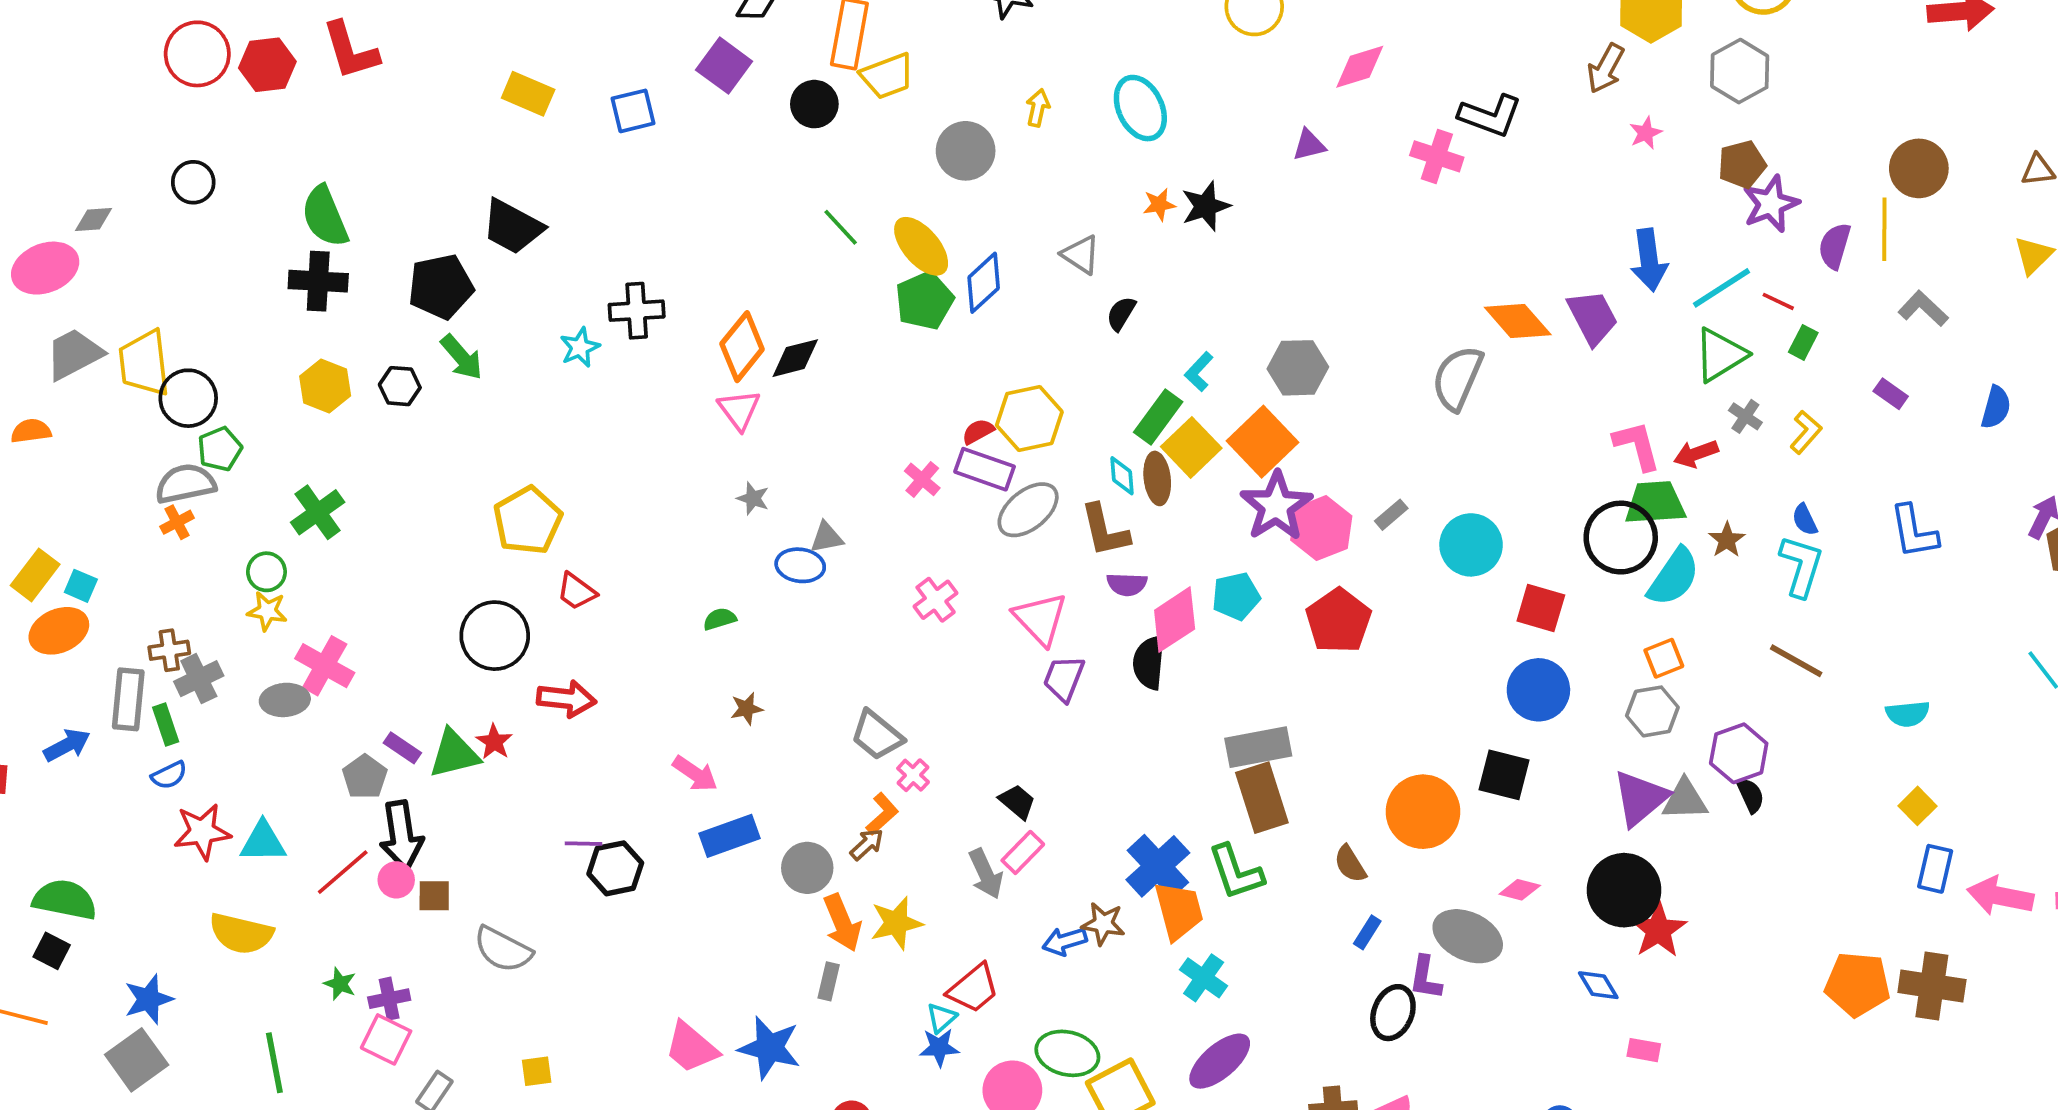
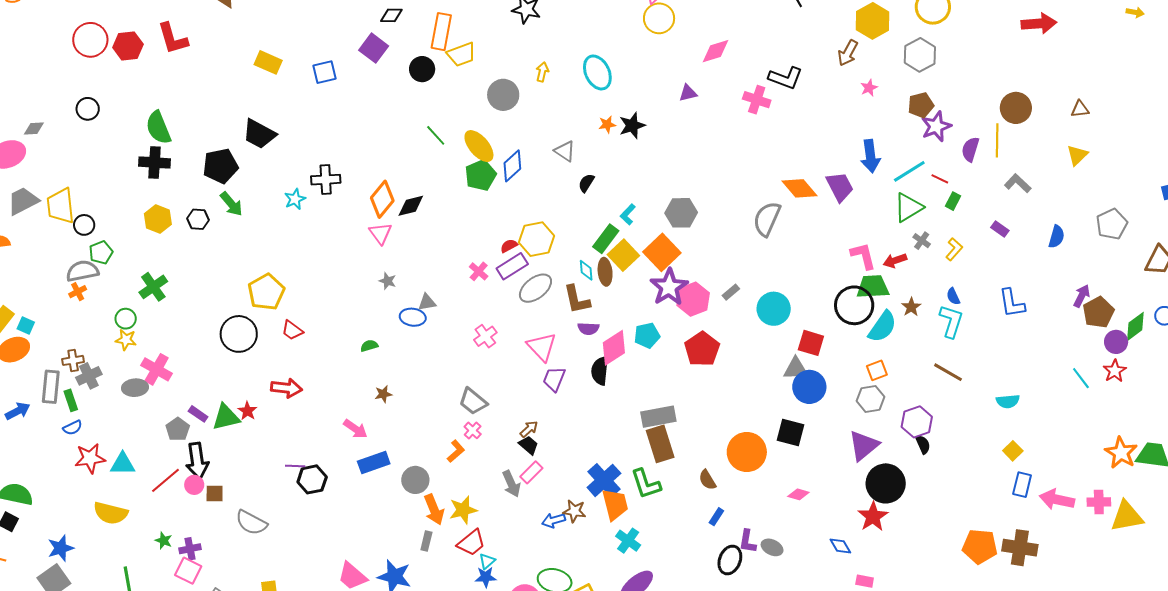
black circle: (188, 398) -> (84, 225), size x0.7
purple rectangle: (985, 469) -> (512, 266), turned -52
black circle: (495, 636) -> (239, 334), moved
gray trapezoid: (877, 735) -> (473, 401), moved
gray triangle: (1685, 800) -> (796, 369), moved
brown arrow: (867, 844) -> (529, 429), moved
black circle: (1624, 890) -> (886, 483), moved
gray ellipse: (1468, 936) -> (772, 547), moved, size x0.6
red trapezoid: (973, 989) -> (471, 543), moved

